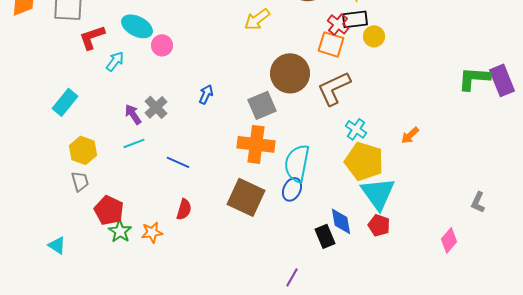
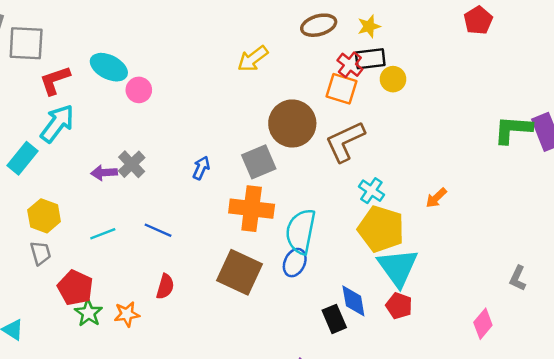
cyan arrow: (115, 61) -> (57, 123), moved, size x1.6
blue arrow: (206, 94) -> (201, 168), moved
purple arrow: (133, 114) -> (104, 173), turned -60
cyan line: (134, 143) -> (103, 234), moved

